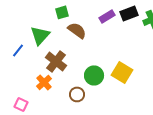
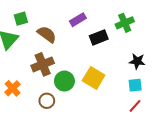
green square: (62, 12) -> (21, 19), moved
black rectangle: (129, 13) -> (99, 37), moved
brown cross: (56, 61) -> (43, 64), moved, turned 30

